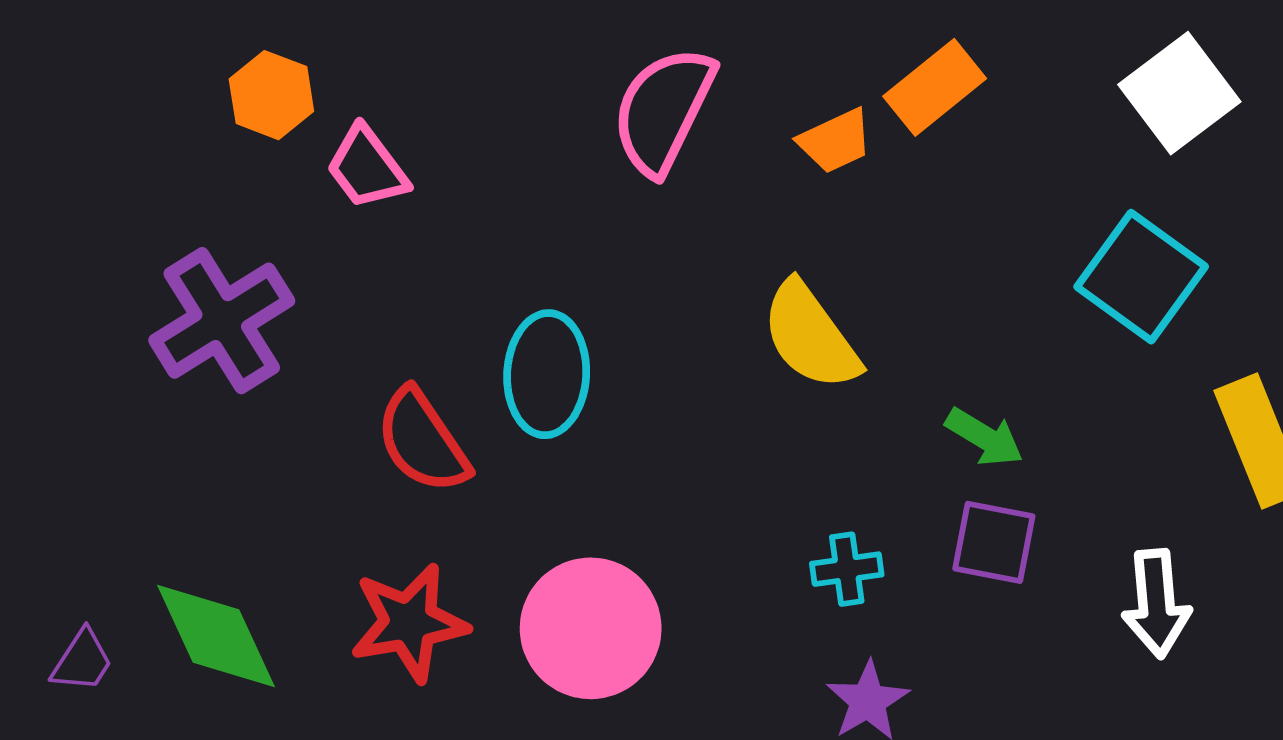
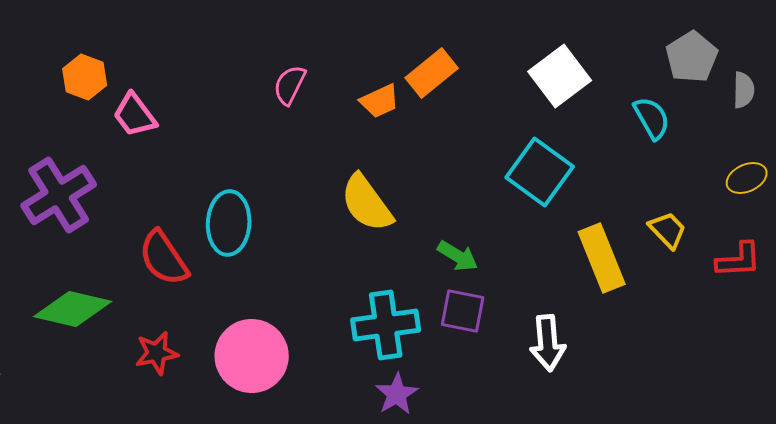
pink semicircle: (663, 110) -> (290, 85), size x0.6
cyan cross: (847, 569) -> (386, 325), size x1.8
red star: (409, 623) -> (157, 353), size x0.7
green diamond: (216, 636) -> (73, 309), moved, turned -52

